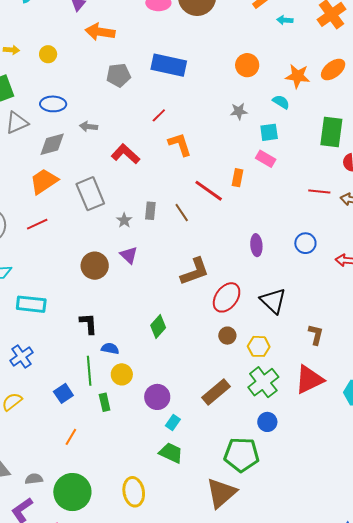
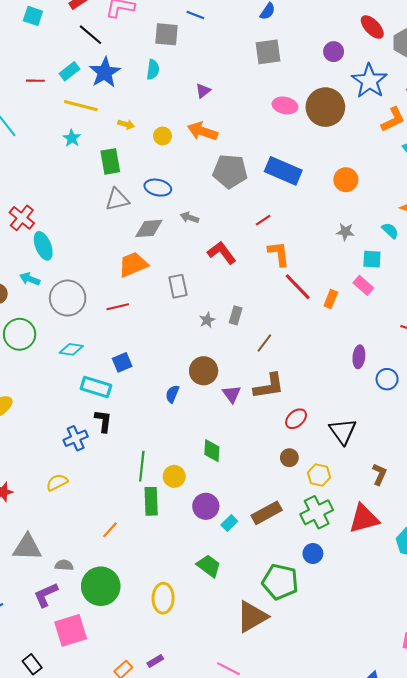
orange arrow: (100, 32) -> (202, 131), moved
orange circle: (247, 65) -> (346, 180), moved
gray pentagon: (119, 75) -> (230, 171), size x1.4
red line: (209, 191) -> (298, 287), moved
gray rectangle: (90, 194) -> (178, 286), size x0.7
brown line: (182, 213) -> (264, 343), moved, turned 60
purple ellipse: (256, 245) -> (359, 357), moved
purple triangle: (129, 255) -> (232, 394), moved
brown circle: (95, 266) -> (204, 371), moved
red ellipse: (227, 297) -> (296, 419), size x0.7
black L-shape: (88, 324) -> (103, 421), moved
green diamond: (158, 326) -> (212, 451), moved, turned -50
blue semicircle: (110, 348) -> (172, 394), moved, turned -90
blue square: (63, 393) -> (122, 362), moved
green rectangle: (105, 402) -> (151, 501), size x1.5
cyan rectangle: (173, 422) -> (229, 523), moved

